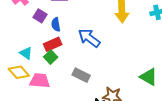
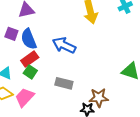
blue semicircle: (56, 25) -> (29, 39), size x1.5
pink trapezoid: (40, 81) -> (25, 97), turned -40

